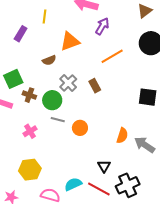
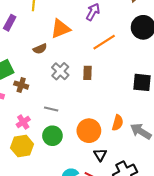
brown rectangle: (95, 86) -> (88, 73), turned 32
green circle: (52, 100) -> (52, 136), moved
orange circle: (80, 128) -> (89, 131), moved, size x1.5
yellow hexagon: (30, 170) -> (22, 146), moved

